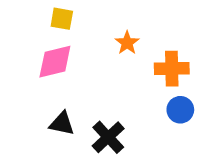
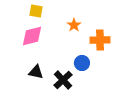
blue circle: (180, 110) -> (82, 63), moved

